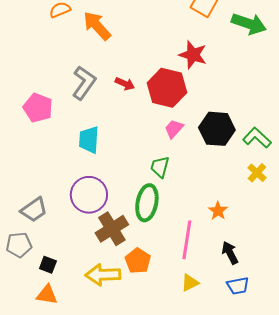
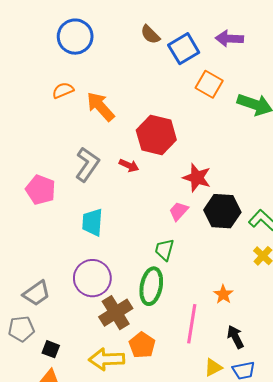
red star: (193, 55) -> (197, 178), moved
red hexagon: (167, 88) -> (156, 135), moved
yellow triangle: (190, 283) -> (213, 367), moved

